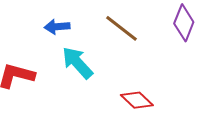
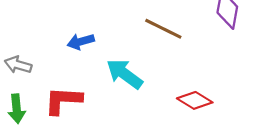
blue arrow: (57, 27) -> (81, 42), moved

